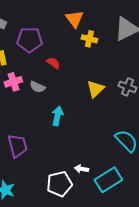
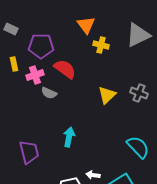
red semicircle: (53, 63) -> (65, 69), size x1.6
pink cross: (13, 82) -> (35, 75), moved
cyan arrow: (57, 116) -> (69, 137), moved

